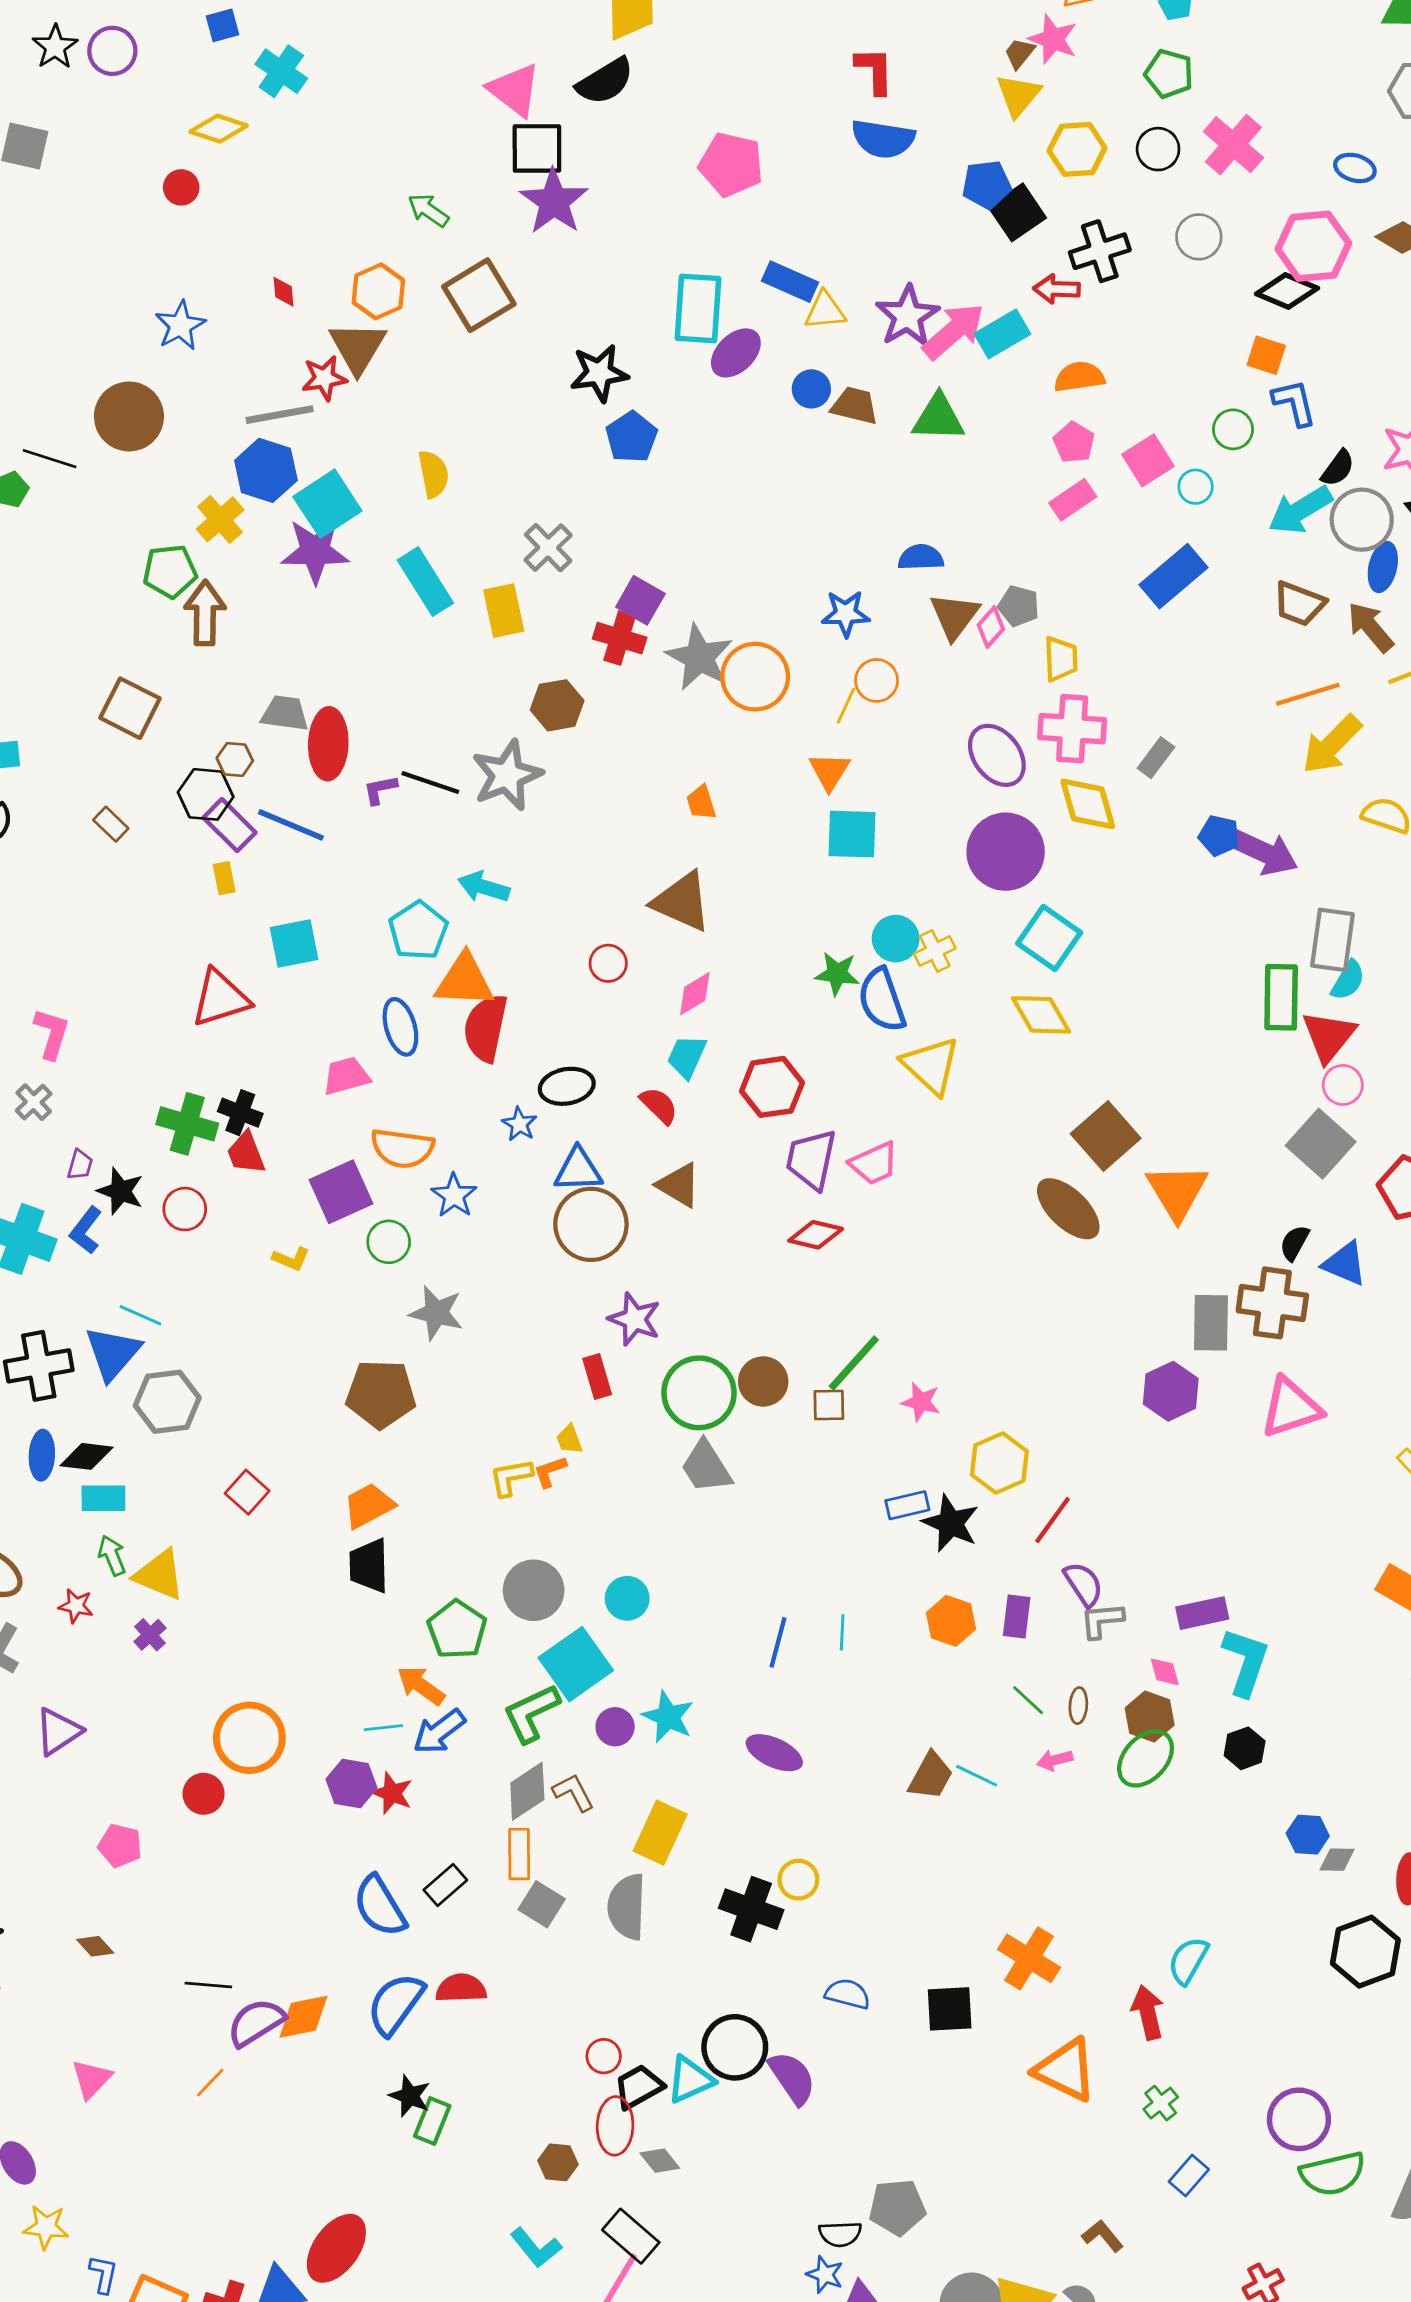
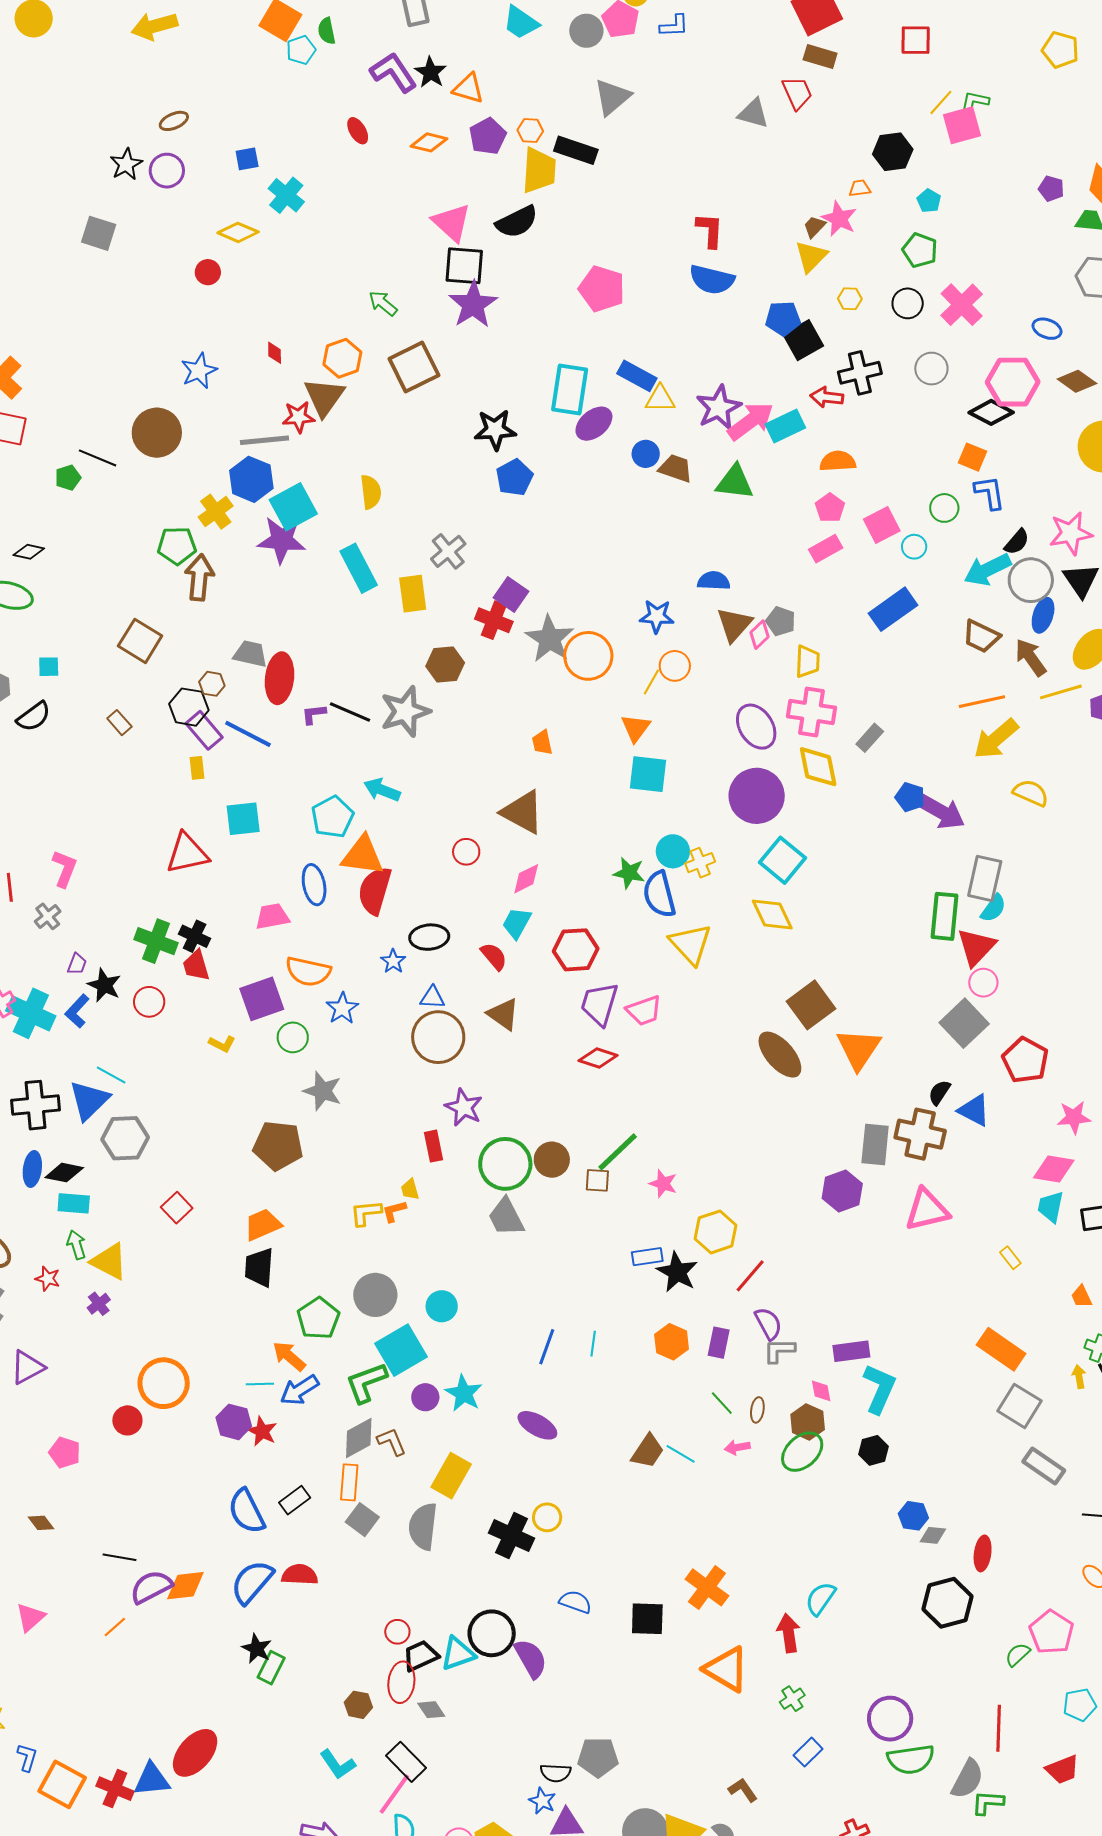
yellow hexagon: (1077, 149) -> (850, 299), size x0.6
blue triangle: (578, 1170) -> (432, 998), size x0.7

